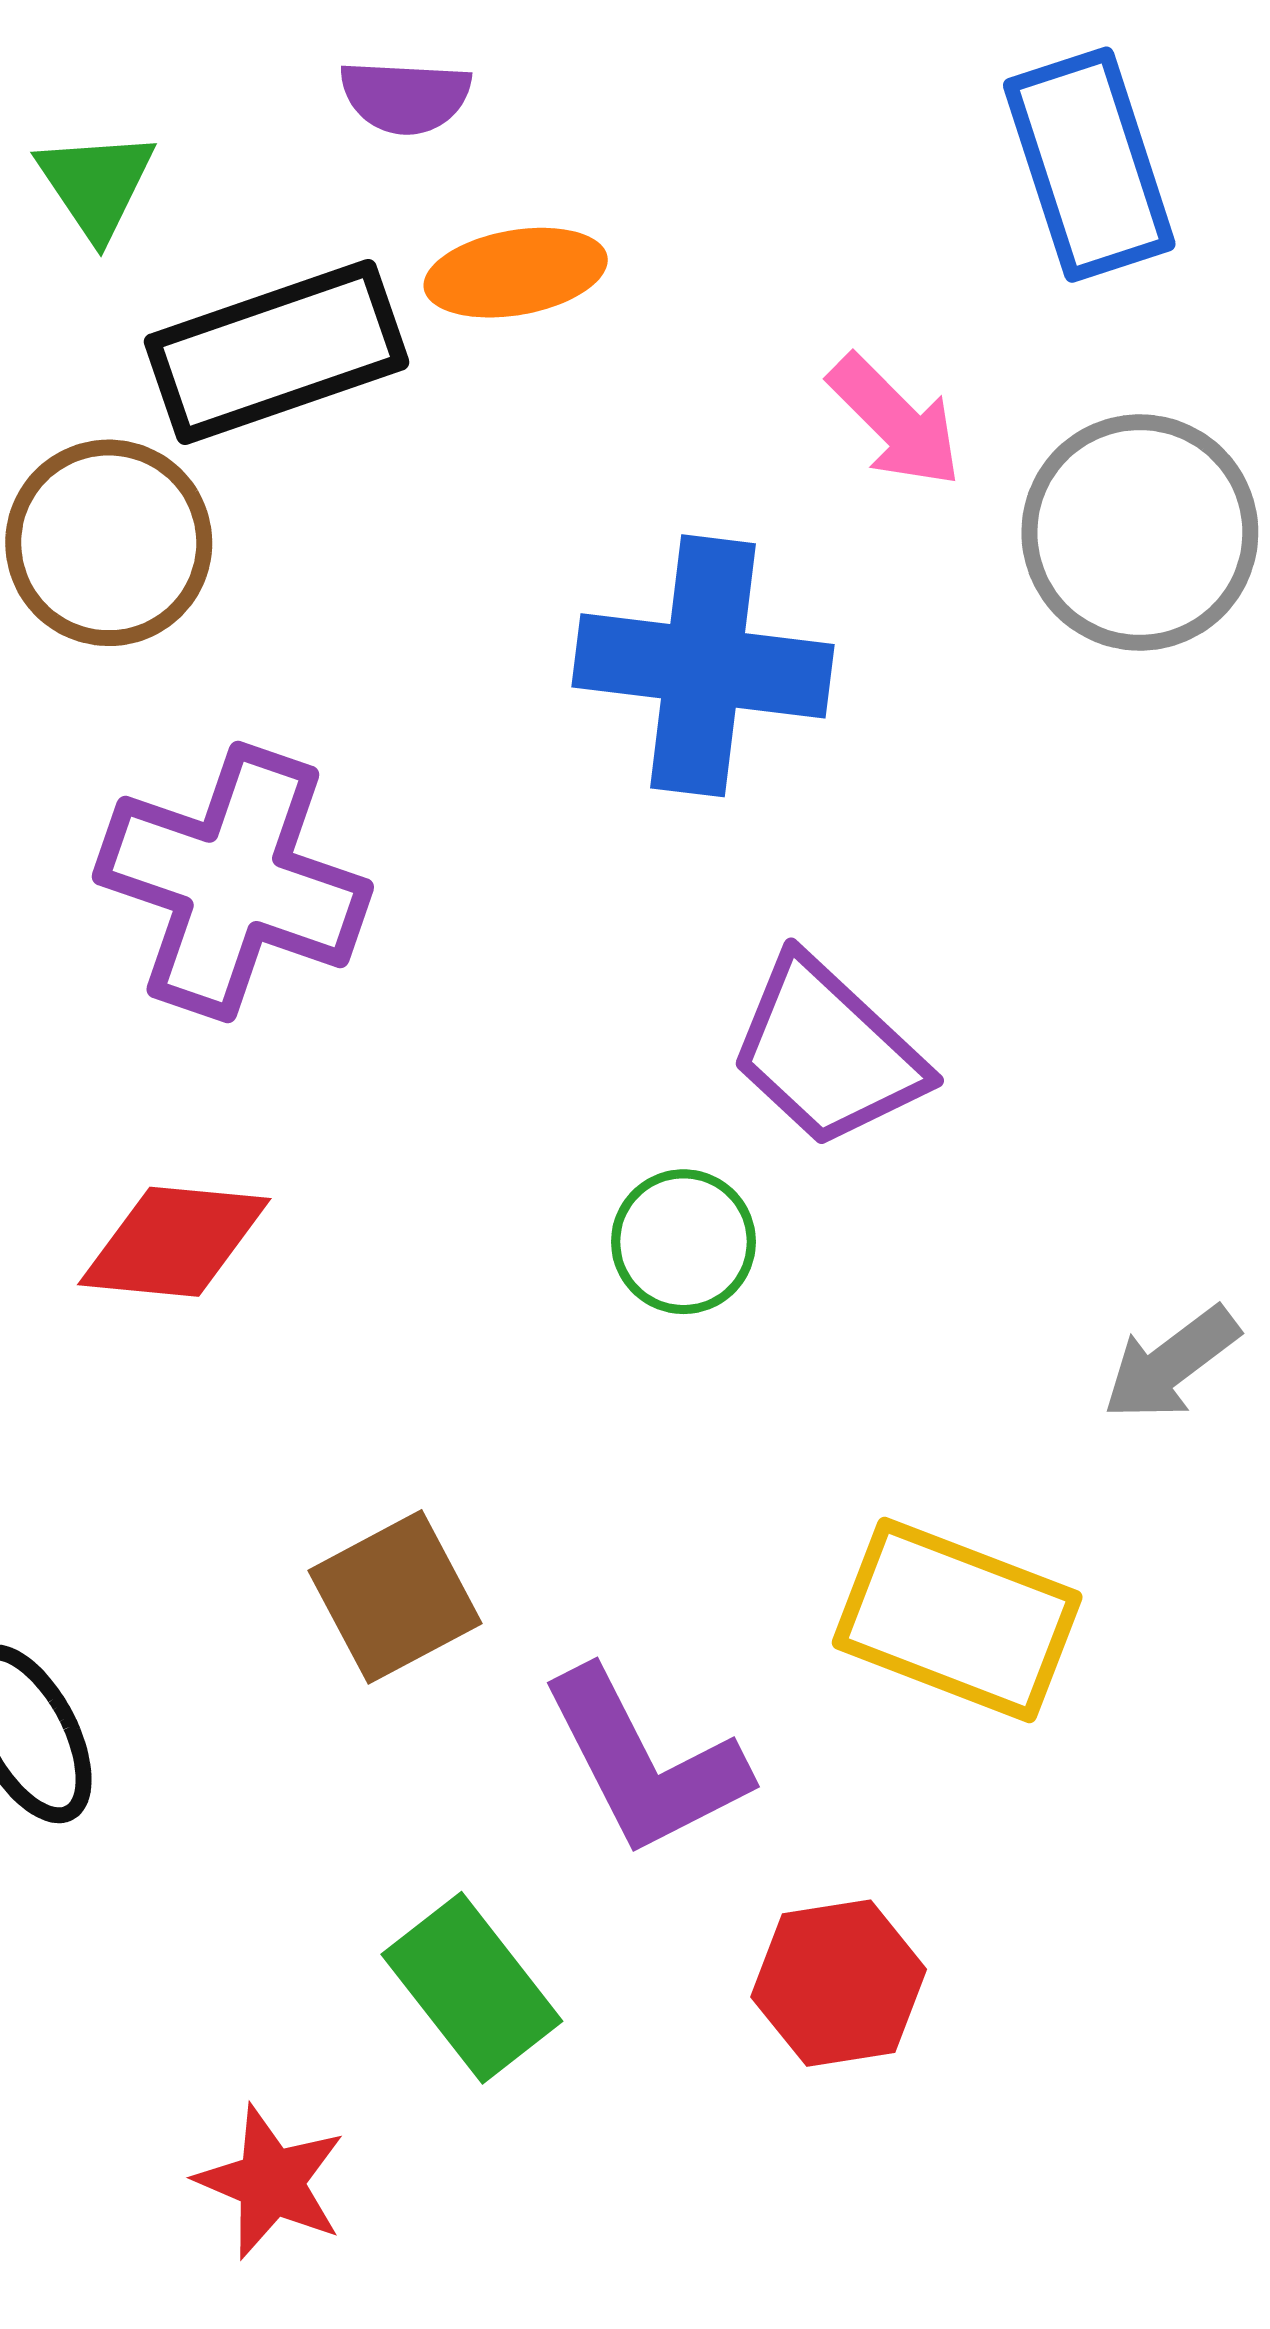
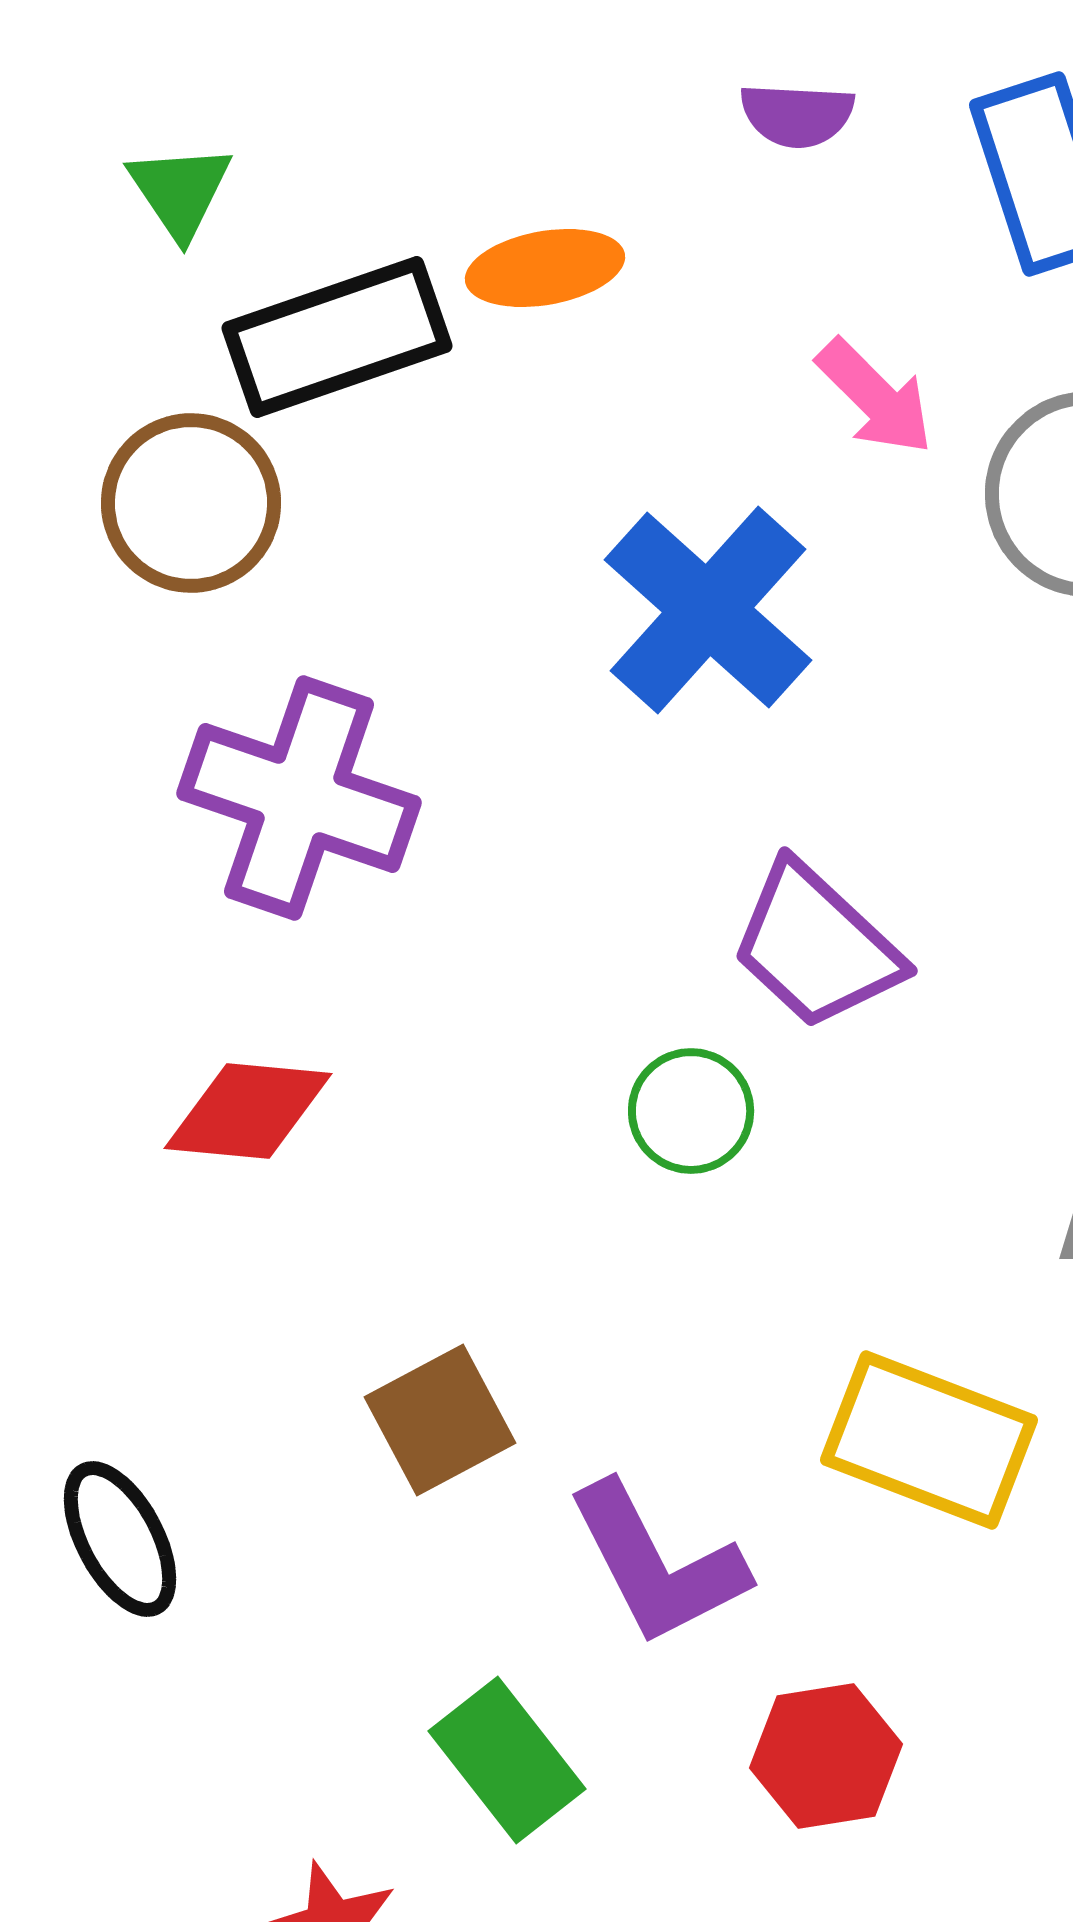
purple semicircle: (405, 97) -> (797, 115), moved
blue cross: (703, 666) -> (708, 610), turned 35

